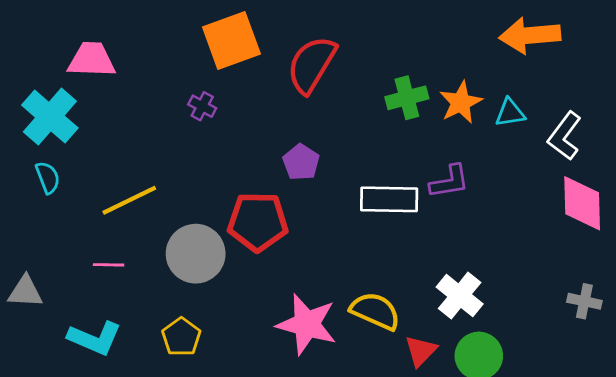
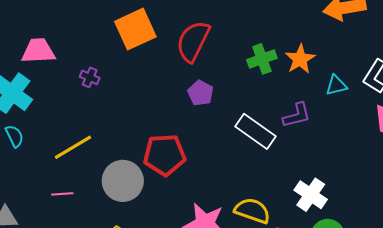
purple cross: (202, 106) -> (90, 77), moved
cyan triangle: (510, 113) -> (336, 85), moved
purple pentagon: (301, 162) -> (201, 93), moved
white rectangle: (389, 199) -> (255, 131), turned 39

